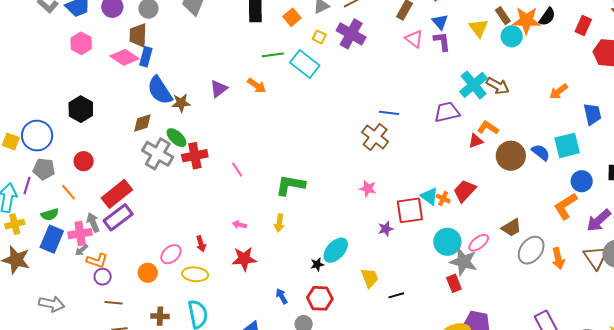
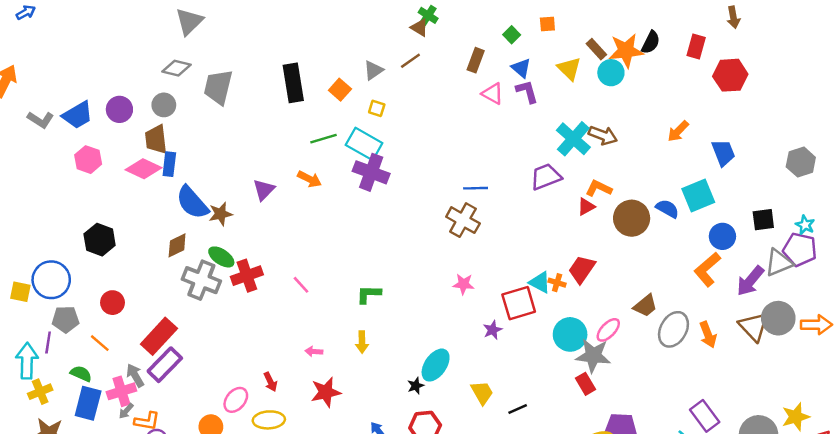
purple cross: (351, 34) -> (371, 172), moved
green L-shape: (290, 185) -> (369, 294), size x0.7
green semicircle: (50, 215) -> (81, 374), turned -132

